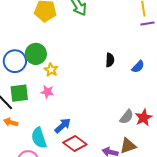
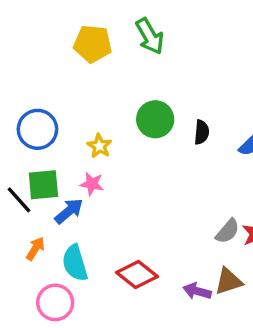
green circle: (36, 54) -> (155, 119), moved
orange arrow: (11, 122) -> (35, 249), moved, turned 104
blue arrow: (63, 126) -> (69, 211), moved

